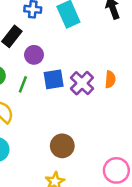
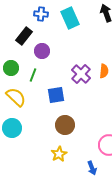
blue square: (54, 79) -> (56, 95), moved

